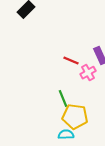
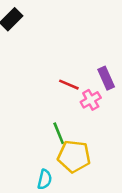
cyan semicircle: (66, 135) -> (45, 179), moved, turned 105

